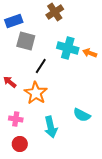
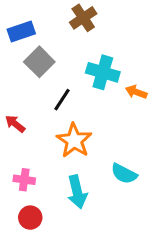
gray square: (26, 41) -> (39, 62), turned 30
orange arrow: (90, 53) -> (136, 92), moved
orange star: (36, 93) -> (74, 140), moved

